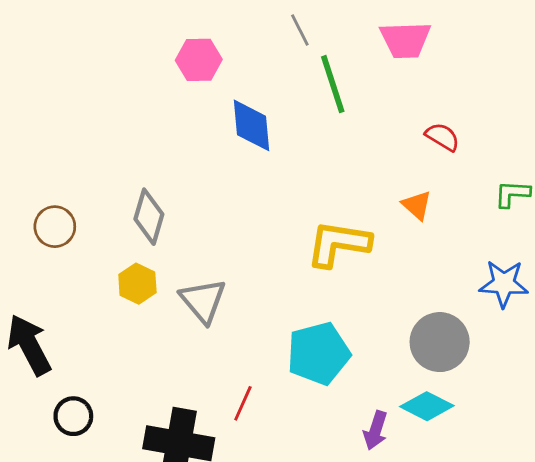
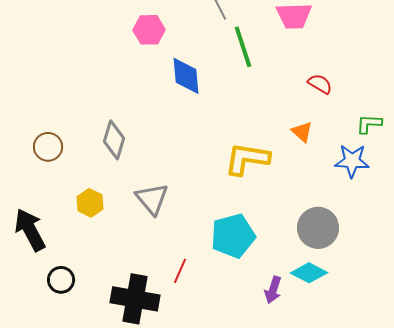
yellow hexagon: (137, 284) -> (90, 203), moved
blue star: (504, 284) -> (352, 161), moved

